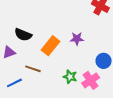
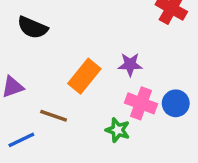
black semicircle: (23, 35) -> (32, 28), moved
pink cross: (91, 80) -> (141, 103), moved, turned -36

